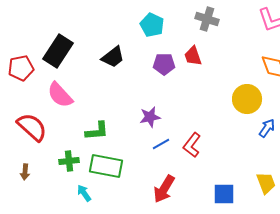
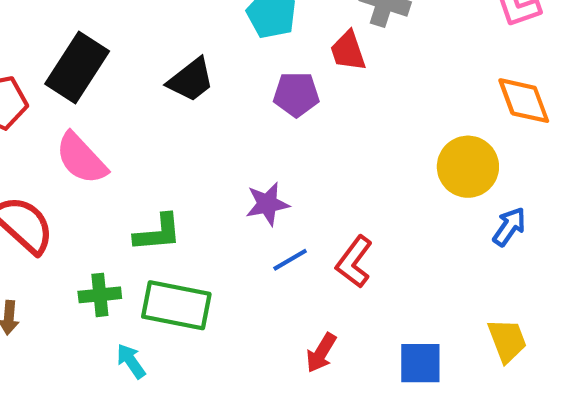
red trapezoid: (193, 56) -> (348, 51), moved
red arrow: (164, 189) -> (321, 353), moved, size x0.7

